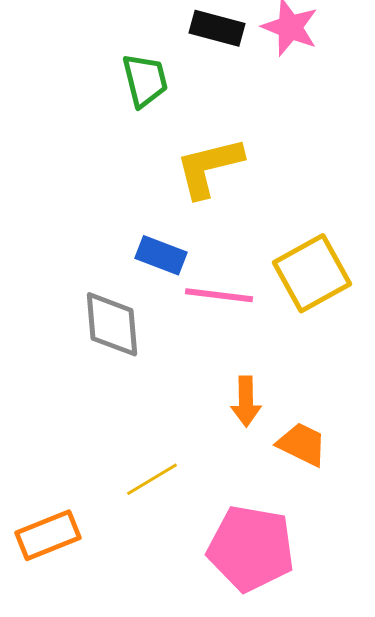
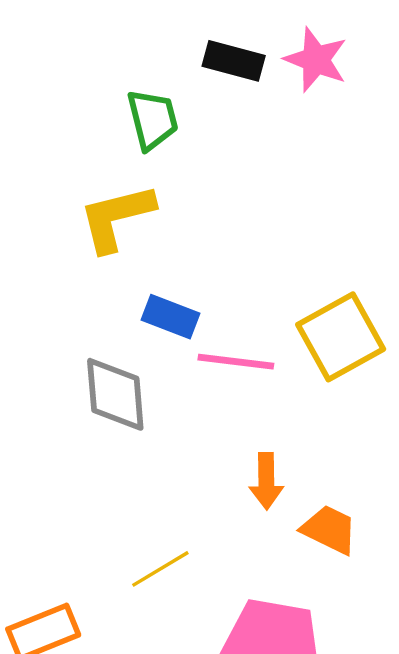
yellow L-shape: (209, 167) -> (116, 217), moved

